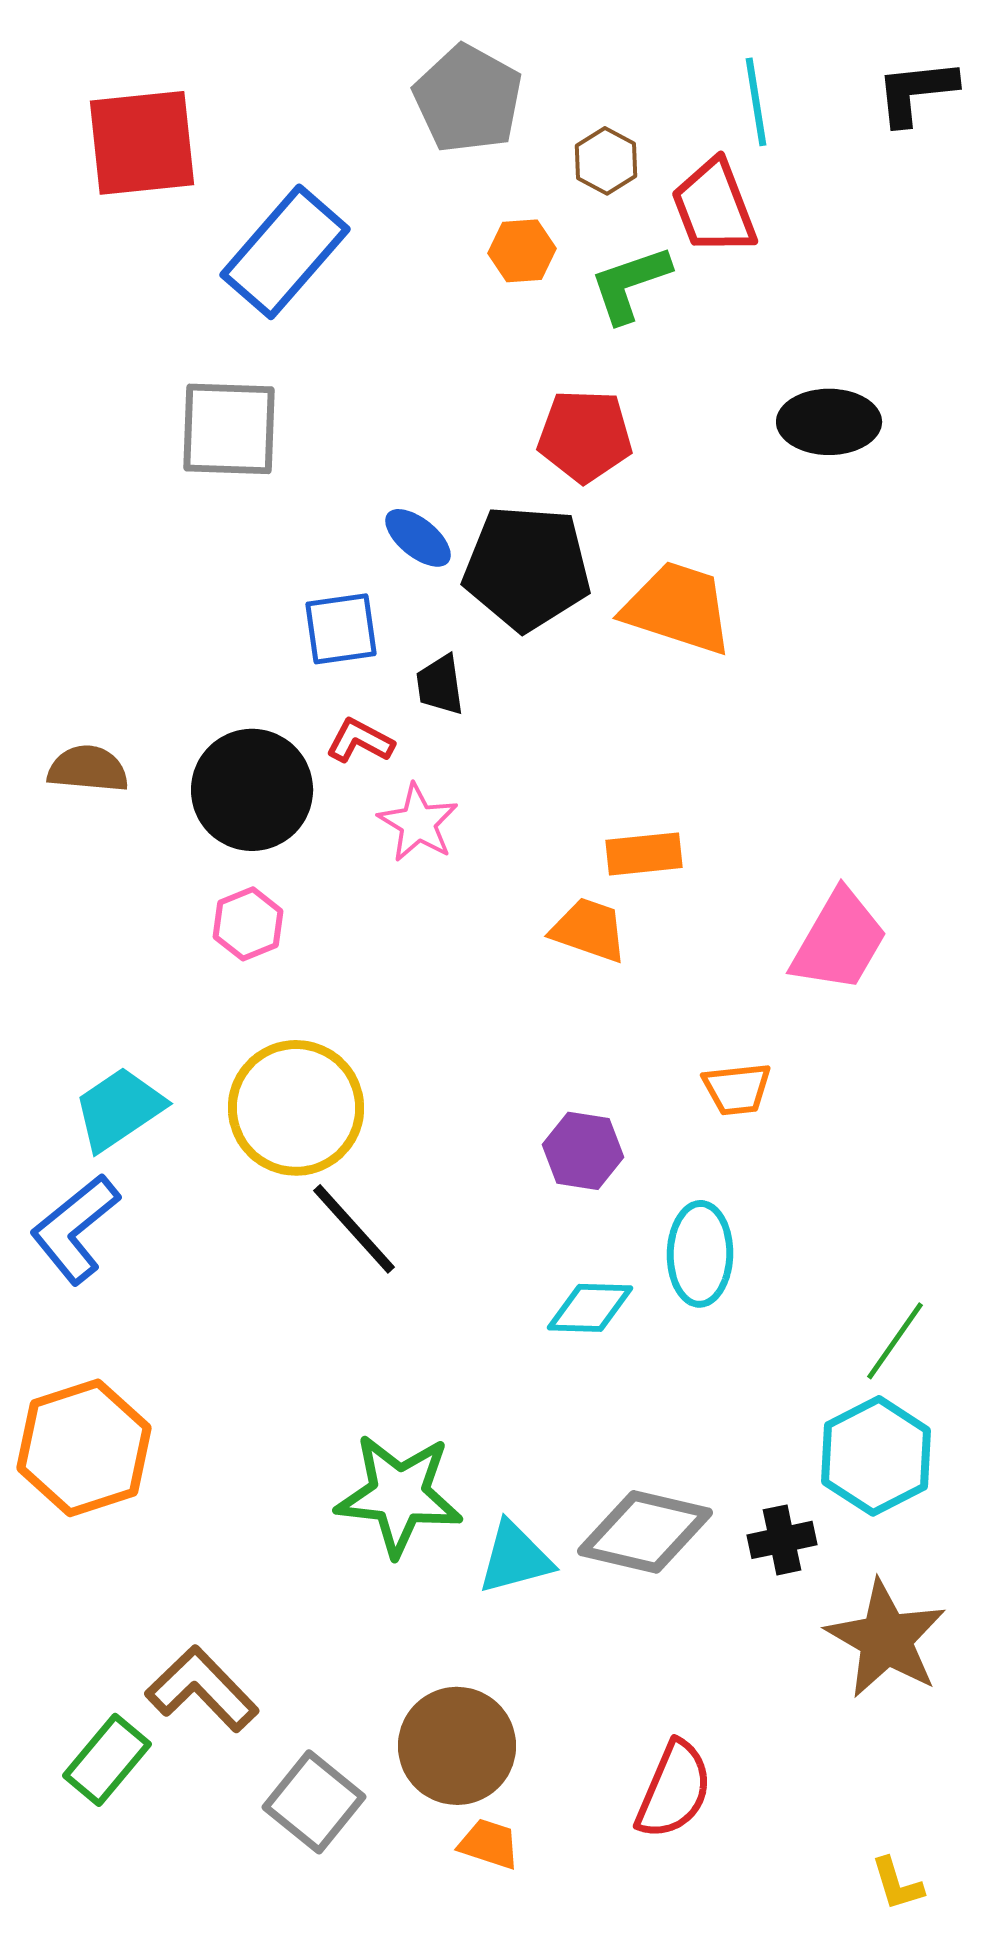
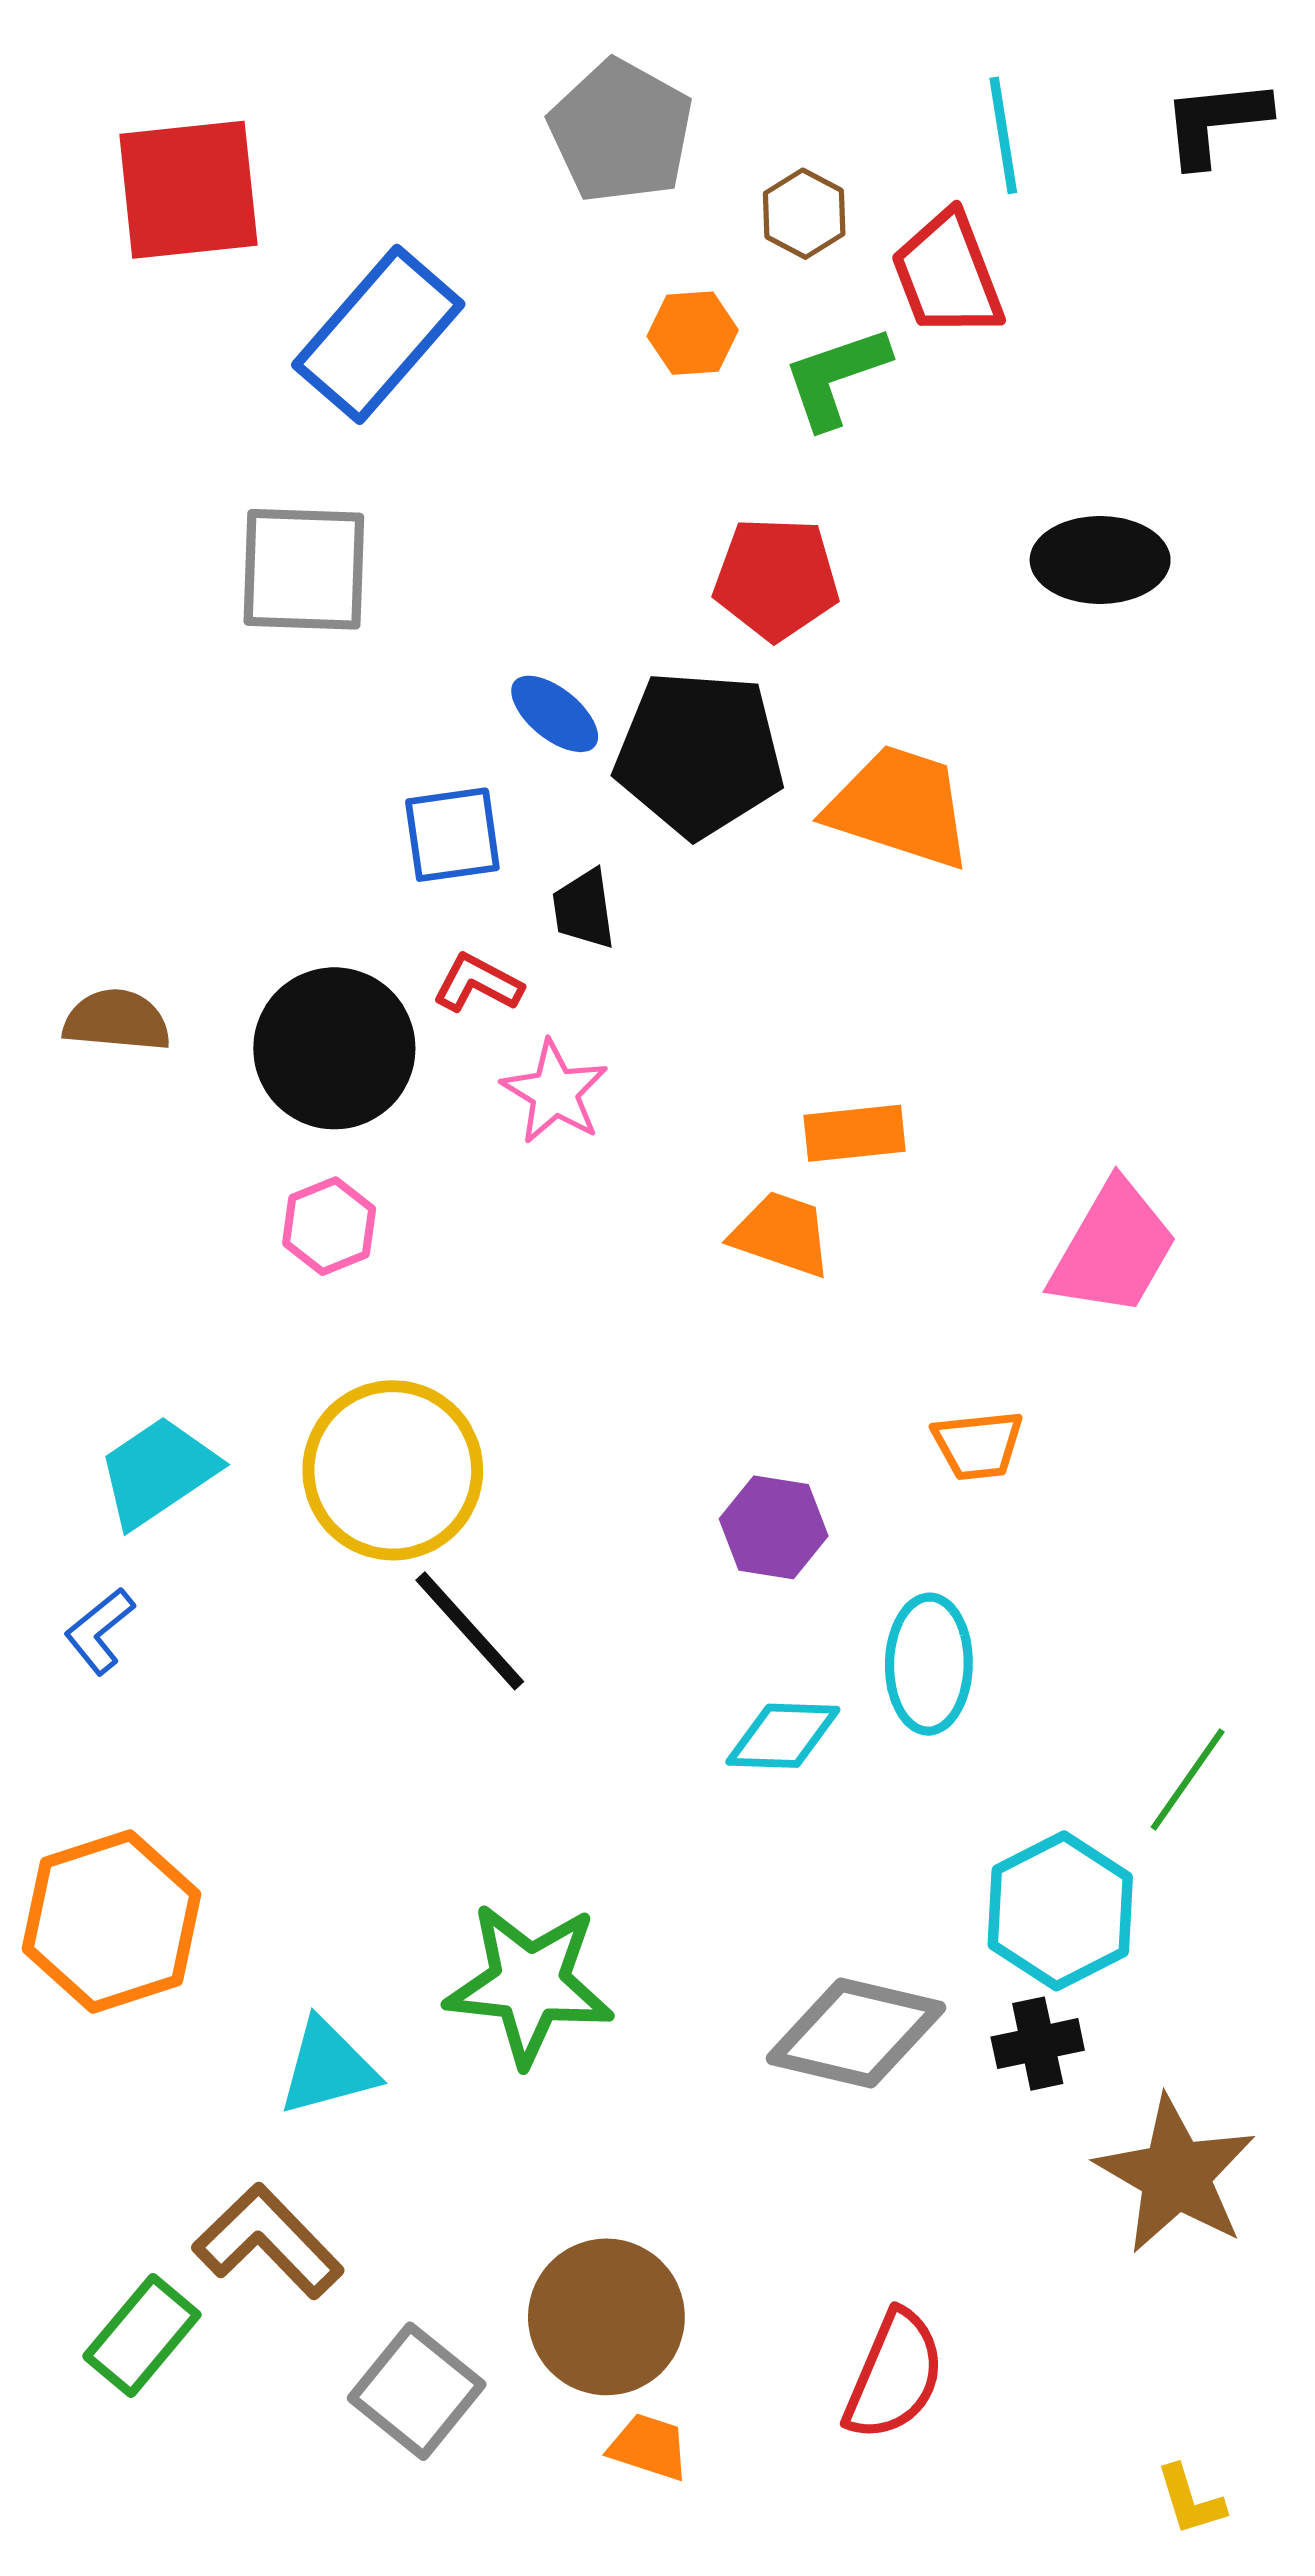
blue L-shape: (75, 1229) -> (99, 1631), size x0.6
cyan hexagon: (876, 1456) -> (1060, 1911), moved
cyan triangle: (515, 1558) -> (328, 2067), moved

